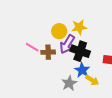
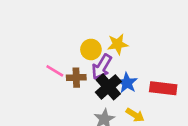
black cross: (80, 51) -> (108, 87), moved, turned 30
blue star: (82, 70) -> (127, 83), moved

